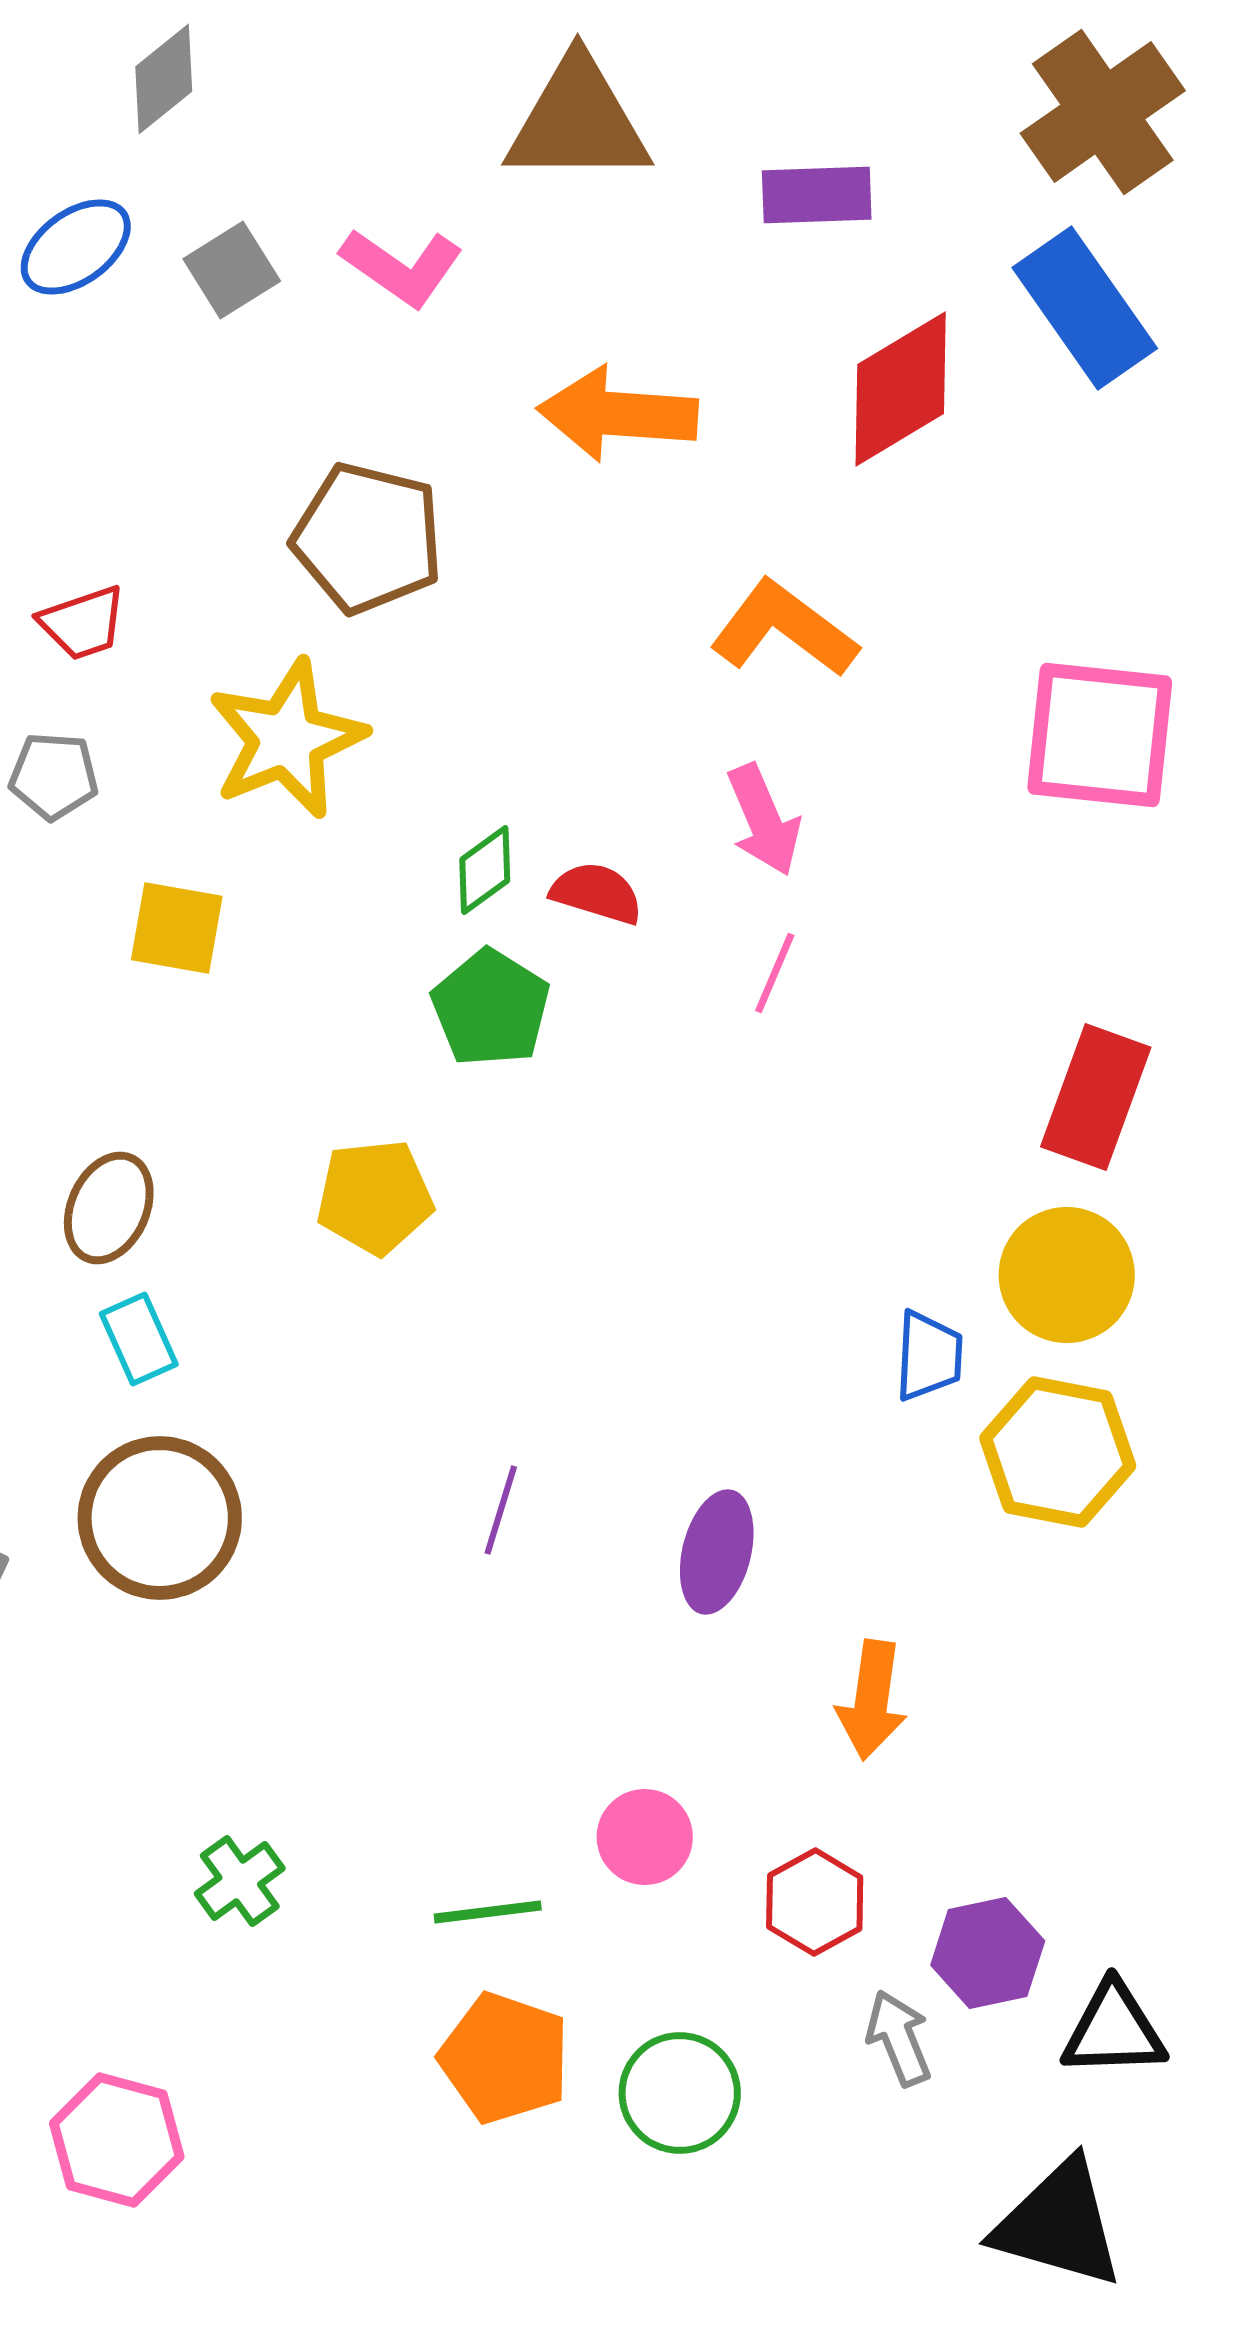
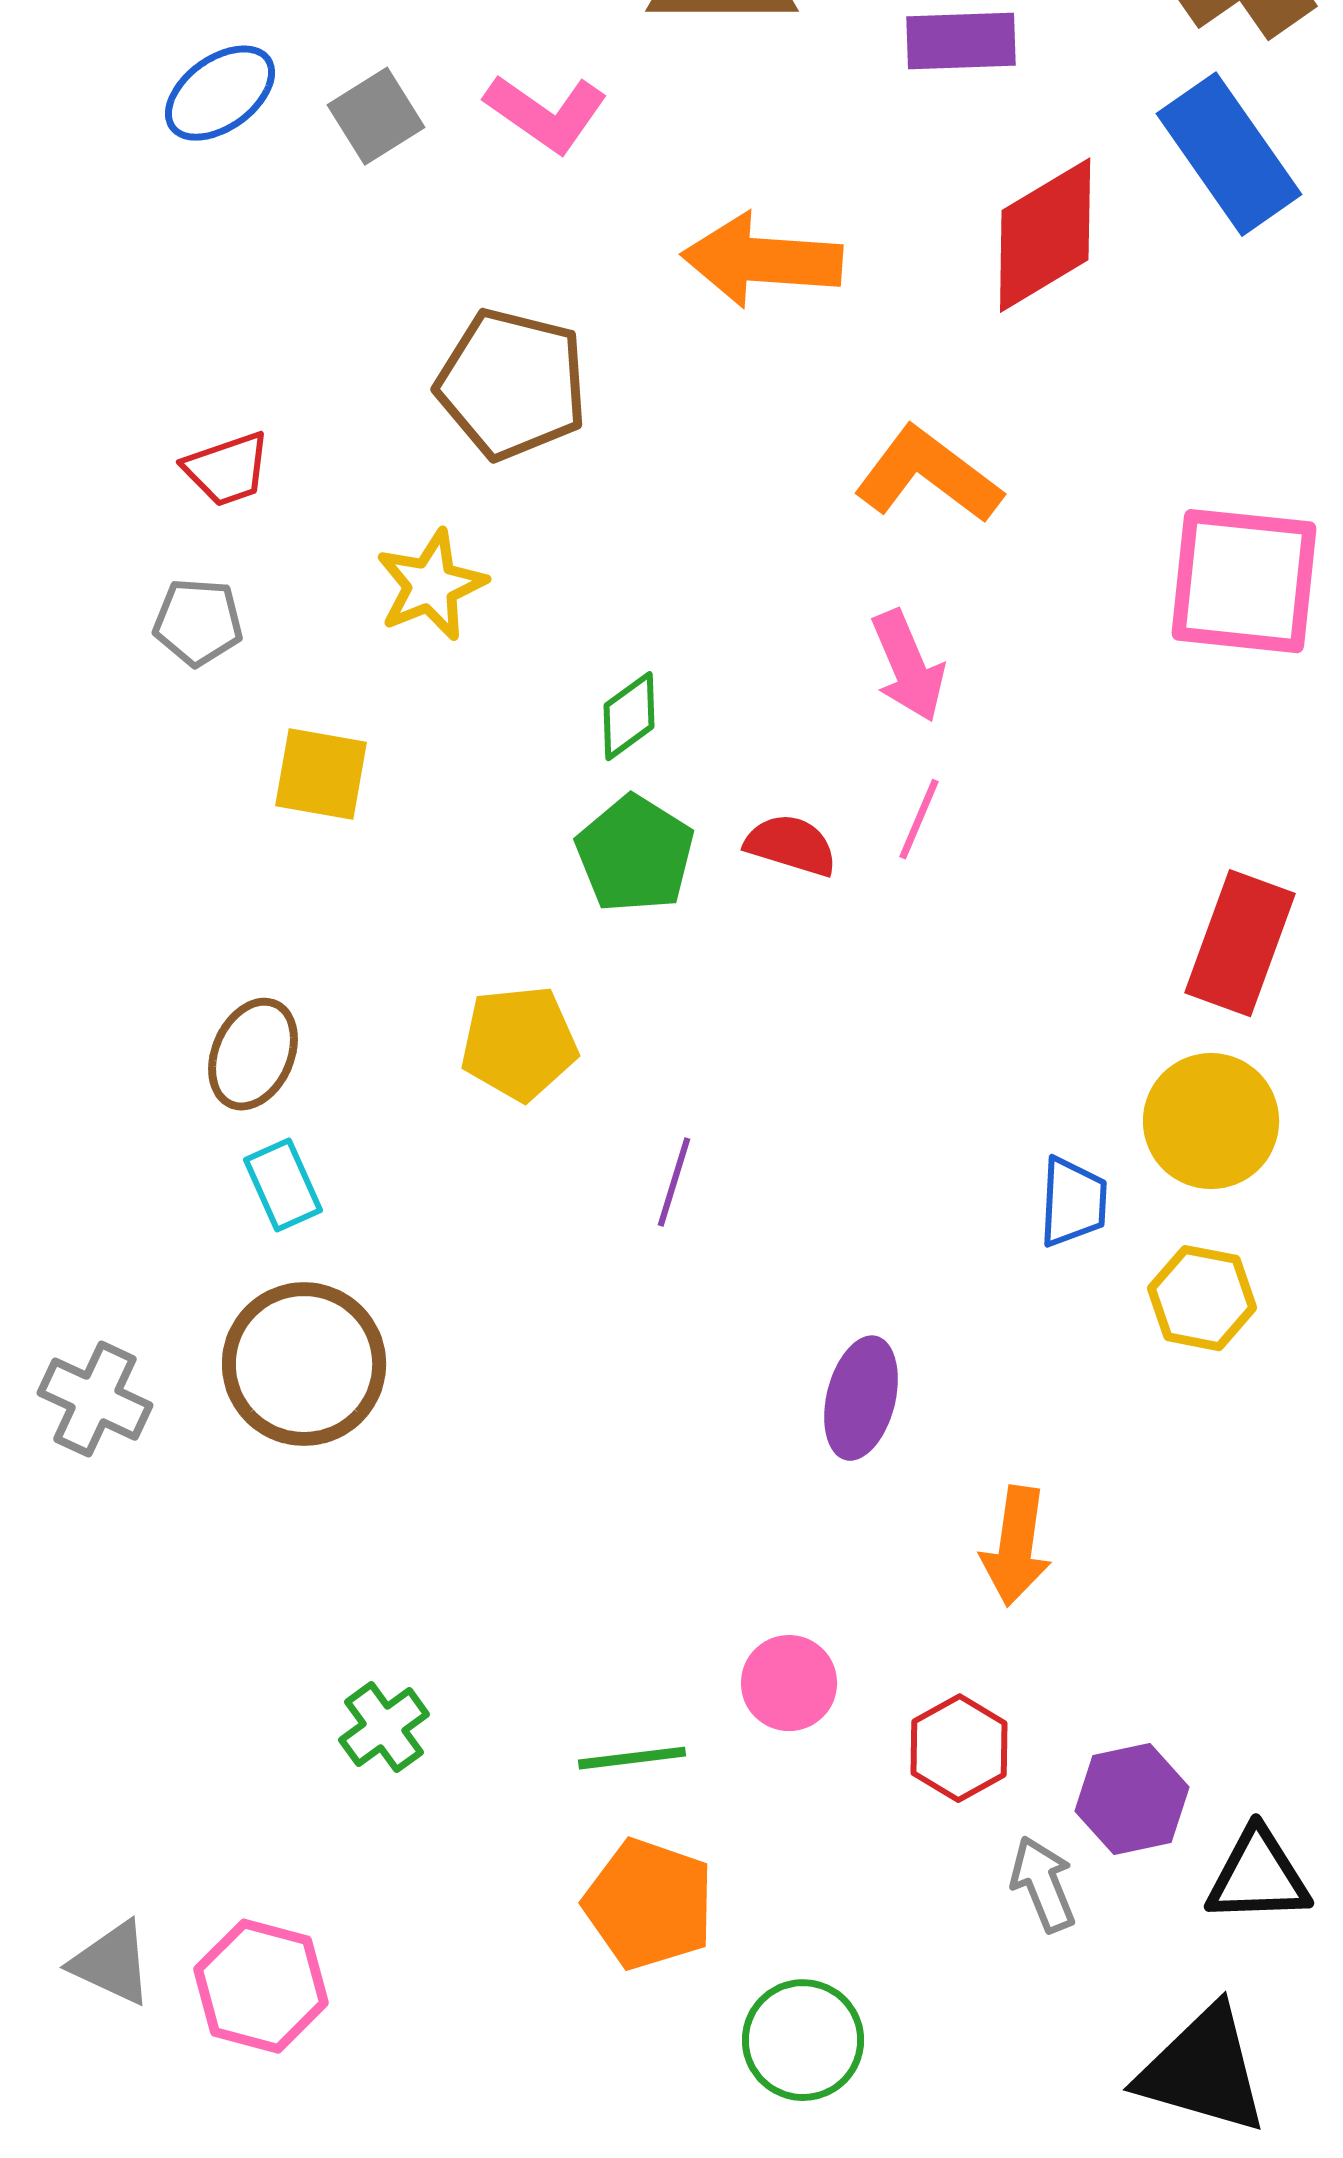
yellow star: (287, 739) -> (431, 585), size x0.7
red semicircle: (597, 893) -> (791, 845), moved
yellow hexagon: (1058, 1452) -> (1202, 1298), size x0.7
purple line: (501, 1510) -> (674, 1182), moved
green circle: (680, 2093) -> (803, 2040), moved

